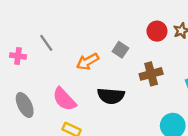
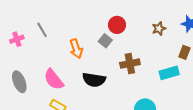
red circle: (157, 31) -> (117, 25), moved
pink cross: (18, 56) -> (17, 39), turned -32
orange arrow: (88, 62) -> (76, 49), turned -84

